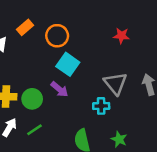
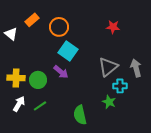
gray triangle: (115, 83) -> (108, 67), turned 30
cyan cross: (101, 106) -> (120, 86), moved
green star: (119, 139) -> (109, 102), moved

